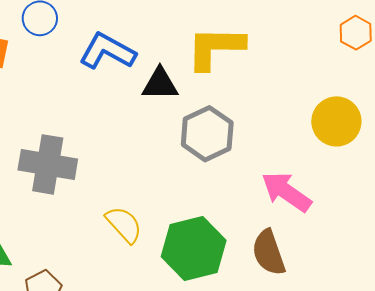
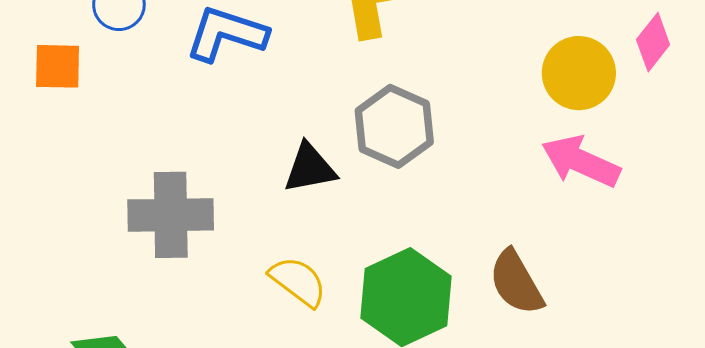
black triangle: (160, 84) -> (310, 168), moved
pink arrow: (286, 192) -> (581, 161), moved

